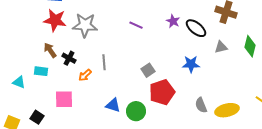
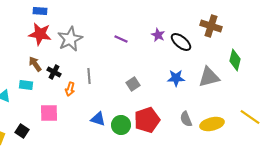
gray star: (85, 25) -> (70, 39), turned -30
gray triangle: (221, 47) -> (209, 77), moved, size x1.6
orange arrow: (85, 75) -> (70, 89), turned -32
red pentagon: (162, 92) -> (147, 120), moved

